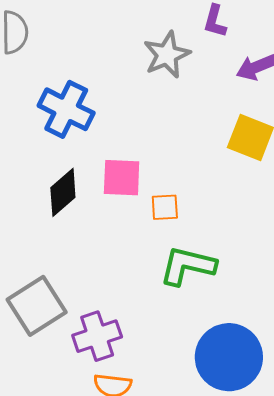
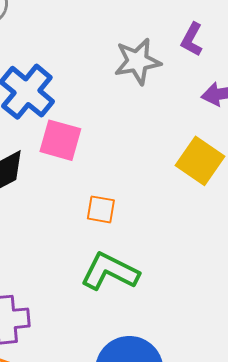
pink square: (122, 178) -> (60, 140), moved

